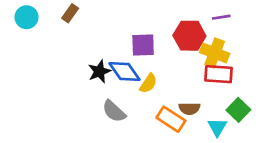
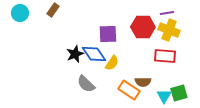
yellow cross: (215, 53) -> (169, 30), moved
green square: (238, 110) -> (179, 93), moved, turned 30

